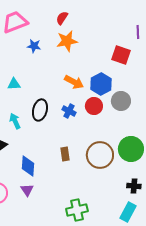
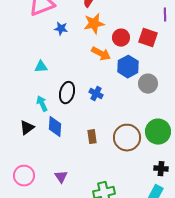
orange arrow: (74, 82) -> (101, 54), moved
red circle: (94, 106) -> (121, 38), moved
blue diamond: (28, 166) -> (55, 127), moved
purple triangle: (27, 190) -> (61, 177), moved

